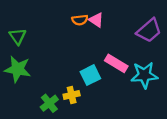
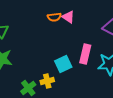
pink rectangle: (116, 63) -> (85, 54), turned 72

